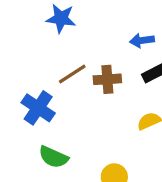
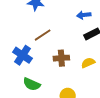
brown cross: (107, 79) -> (61, 58), moved

